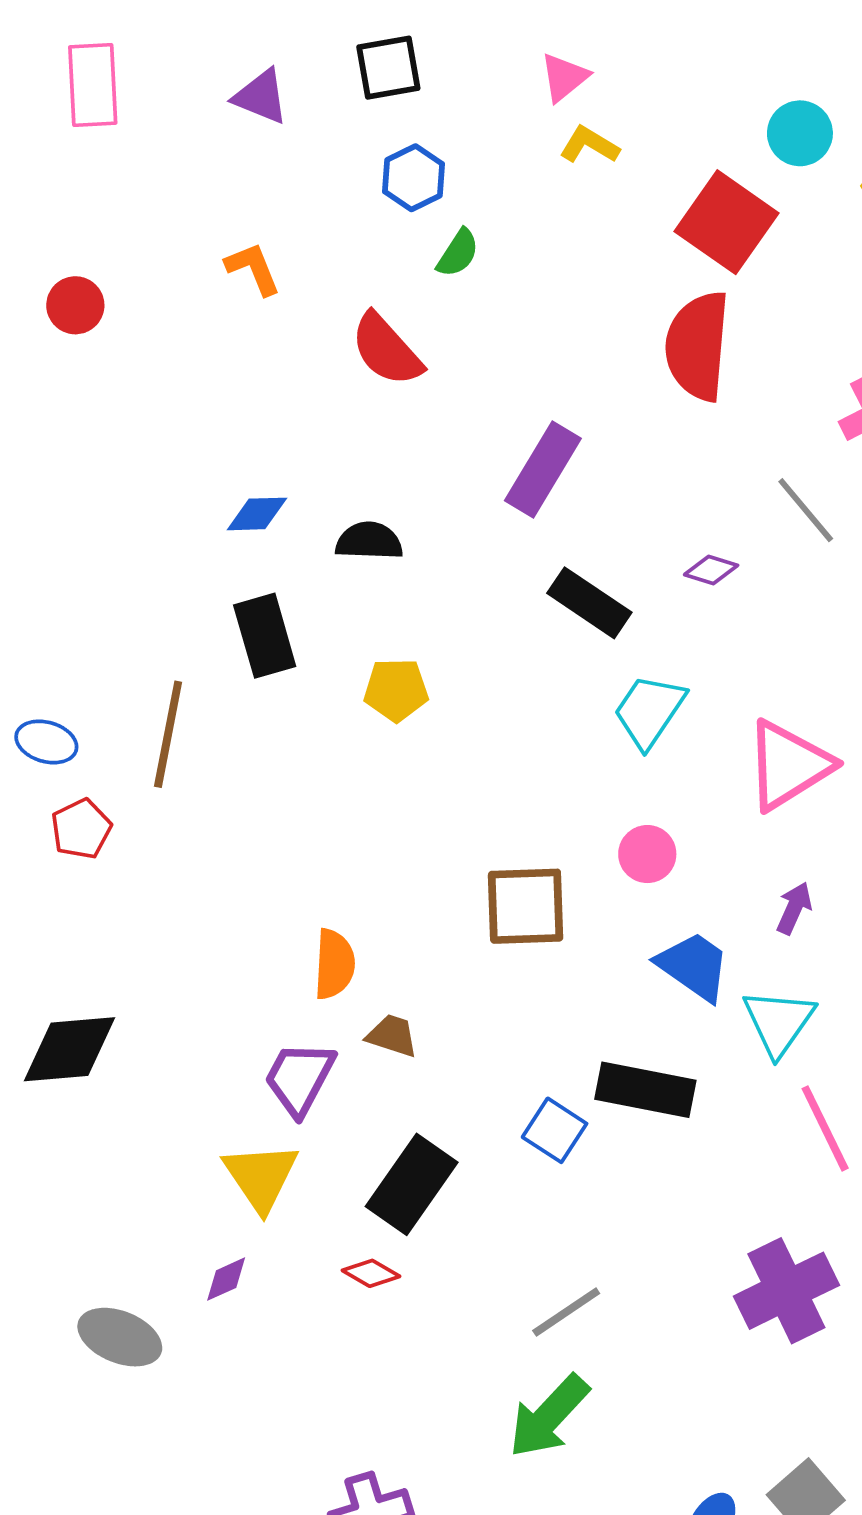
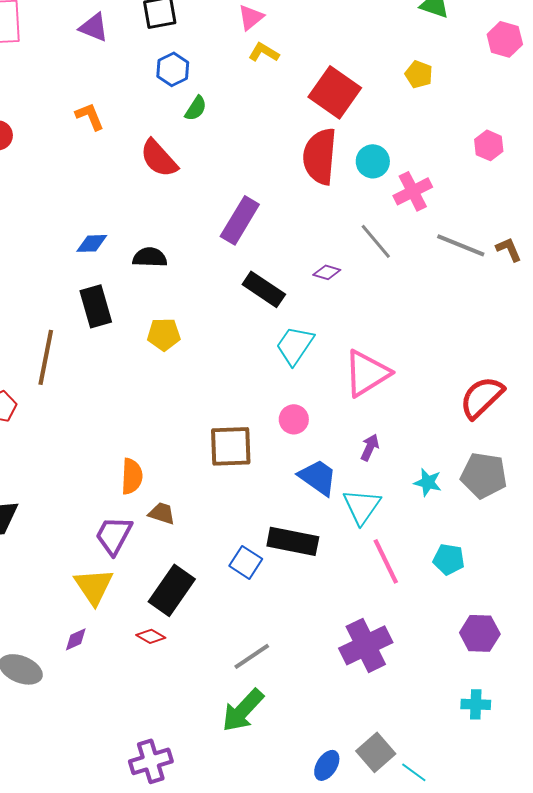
cyan circle: (800, 133) -> (373, 161), moved

